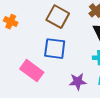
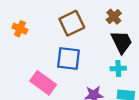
brown square: (58, 17) -> (72, 23), turned 35

